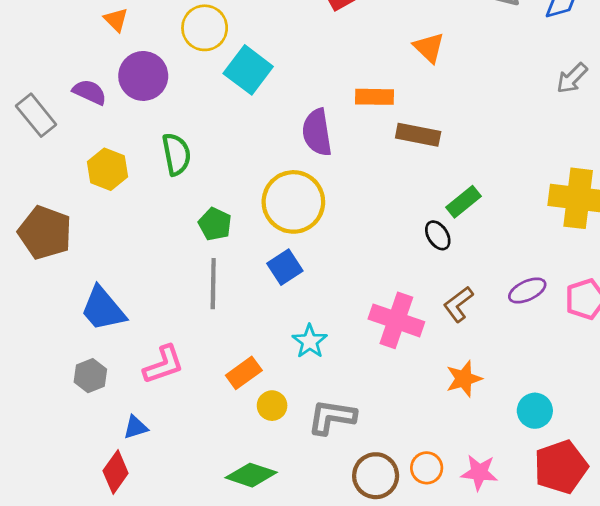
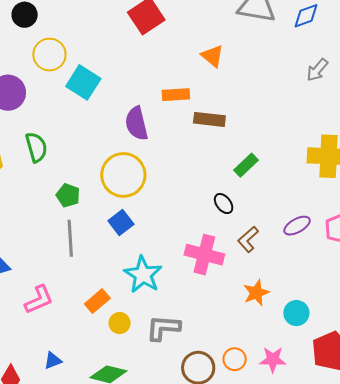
black ellipse: (438, 235) -> (224, 204), moved
cyan star: (310, 341) -> (143, 275), size x1.5
cyan circle: (535, 411) -> (296, 313), moved
blue triangle: (136, 427) -> (53, 361), moved

